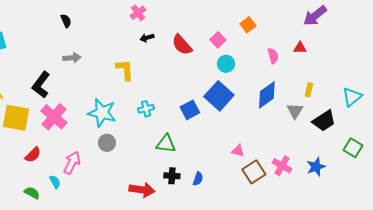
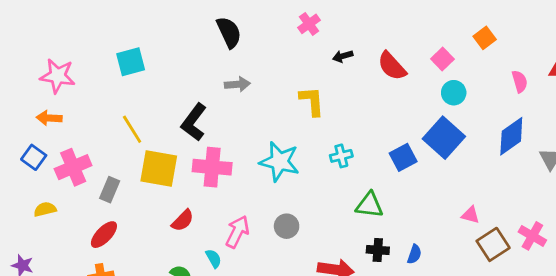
pink cross: (138, 13) -> (309, 24), moved
black semicircle: (66, 21) -> (229, 32), size x1.6
pink cross: (54, 117) -> (212, 167), turned -36
gray circle: (107, 143) -> (287, 226), moved

